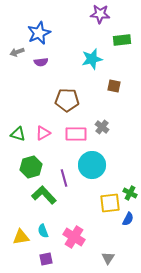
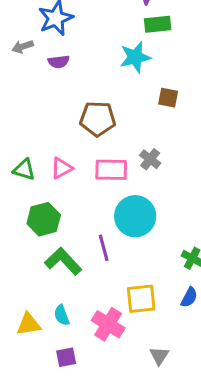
green rectangle: (122, 40) -> (158, 24), moved
purple line: (64, 178) -> (104, 248), moved
yellow square: (110, 203) -> (141, 299), moved

